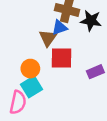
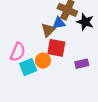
orange circle: (30, 69) -> (43, 61), moved
pink semicircle: (18, 102) -> (18, 52), moved

